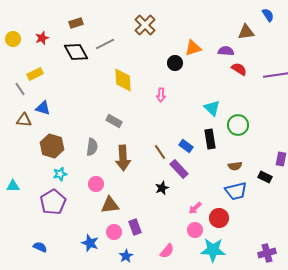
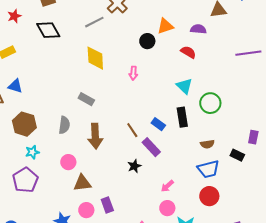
gray line: (105, 44) -> (94, 22), moved
red semicircle: (239, 69) -> (188, 52), moved
red circle: (219, 218) -> (209, 196), moved

